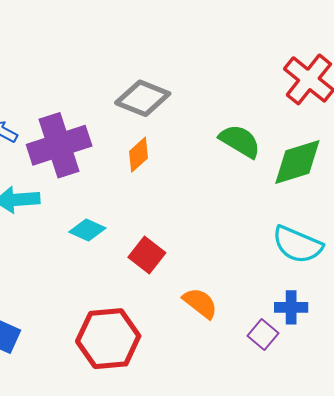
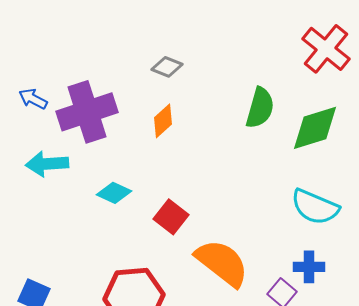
gray diamond: (143, 98) -> (167, 67), size x0.6
green semicircle: (240, 141) -> (260, 108), turned 75
orange semicircle: (200, 303) -> (222, 263), size x1.6

